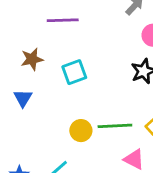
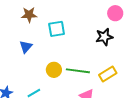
blue triangle: (23, 98) -> (26, 47), moved

